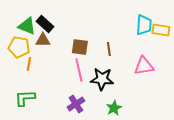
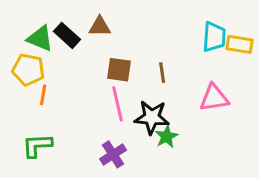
brown triangle: (43, 40) -> (100, 27), moved
green star: (114, 108) -> (167, 137), moved

